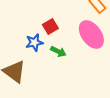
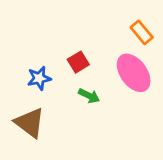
blue star: (34, 42) -> (39, 78), moved

